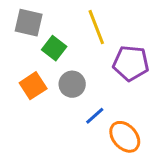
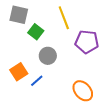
orange square: (33, 86) -> (19, 72), moved
blue line: (95, 116) -> (37, 81), moved

